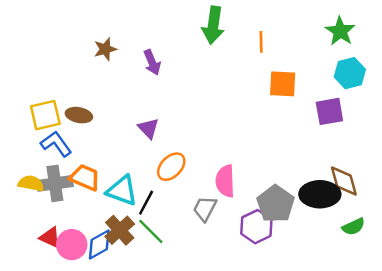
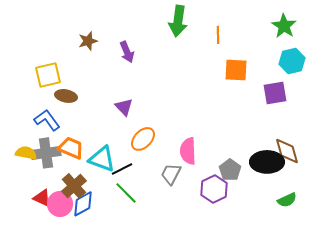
yellow square: (45, 115) -> (48, 75), moved
black line: (146, 203) -> (122, 169), turned 35
gray pentagon: (276, 204) -> (230, 170), size x0.7
green semicircle: (353, 227) -> (287, 200), moved
brown cross: (120, 230) -> (74, 186), moved

